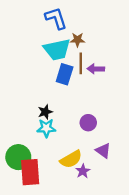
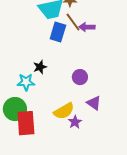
brown line: (81, 63) -> (73, 22), turned -36
cyan star: (46, 128) -> (26, 82), moved

